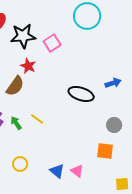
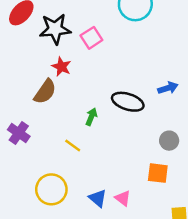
yellow line: (37, 119) -> (73, 146), moved
green arrow: (16, 123) -> (91, 117), moved, turned 56
yellow circle: (20, 164) -> (51, 189), size x1.6

